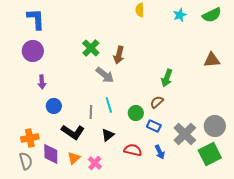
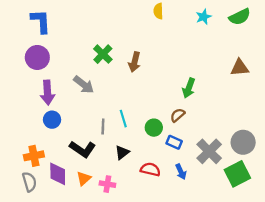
gray arrow: (105, 75) -> (84, 85), moved
purple arrow: (42, 82) -> (47, 93), size x1.5
blue circle: (54, 106) -> (52, 120), moved
pink cross: (95, 163) -> (107, 184), turned -32

